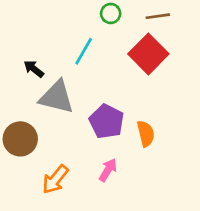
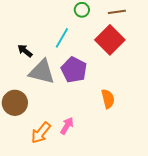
purple pentagon: (107, 121) -> (74, 70), moved
pink arrow: (108, 170) -> (67, 126), moved

